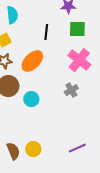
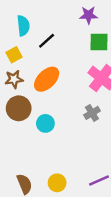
black line: (46, 32) -> (47, 41), moved, turned 42
yellow circle: (33, 149) -> (57, 183), moved

